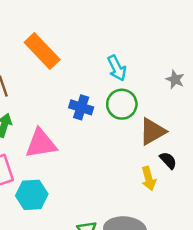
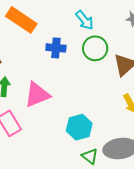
blue cross: (81, 107) -> (56, 48), moved
cyan hexagon: (32, 195) -> (79, 127), moved

